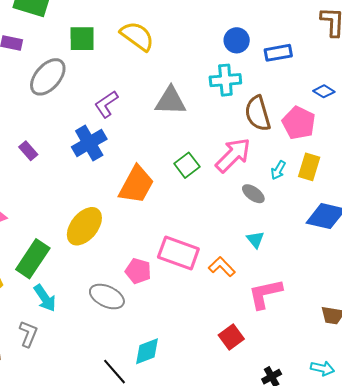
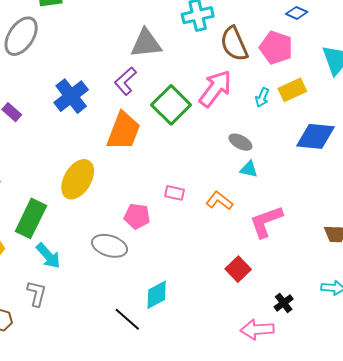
purple L-shape: (106, 104) -> (125, 81), moved
green square: (187, 165) -> (171, 105), size x1.5
yellow rectangle: (309, 167) -> (292, 90), turned 56
gray ellipse: (253, 194) -> (240, 142), moved
cyan triangle: (255, 240) -> (249, 169), turned -30
pink rectangle: (178, 253) -> (174, 193), size x0.5

